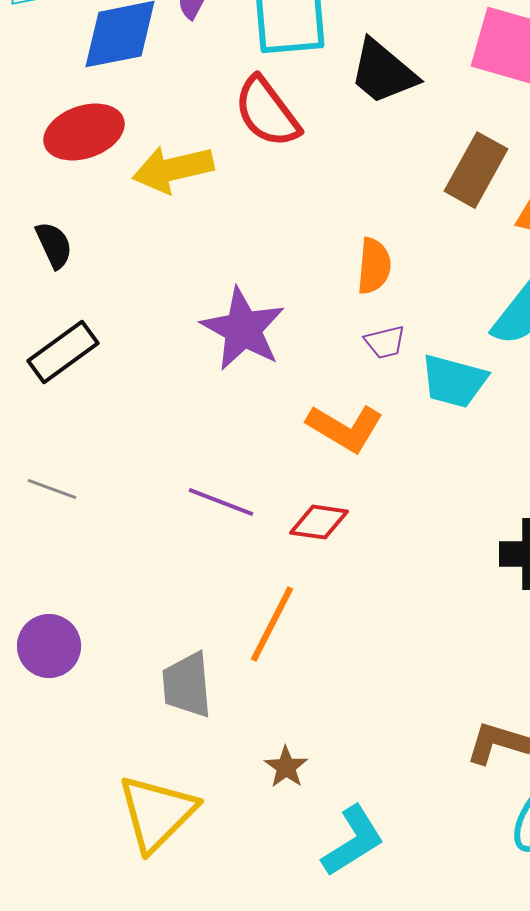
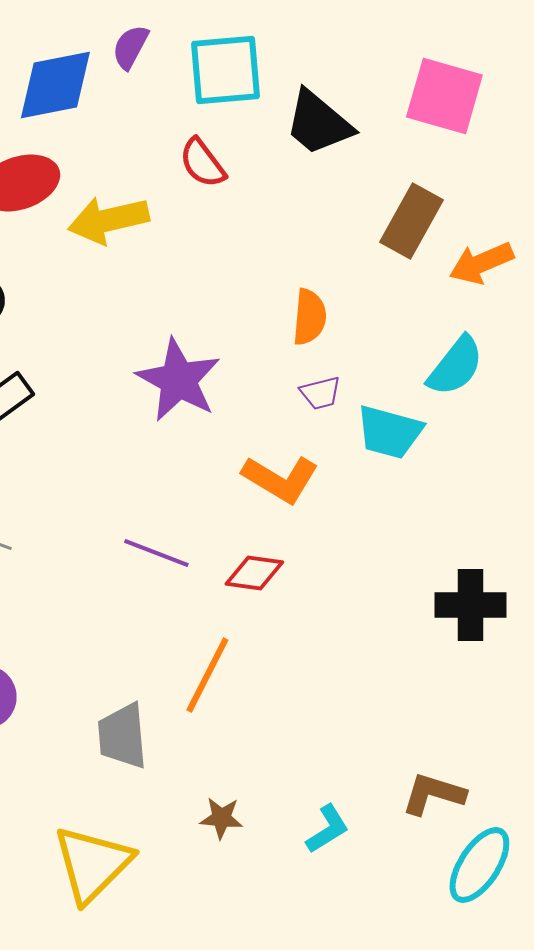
red semicircle: (267, 112) -> (202, 163), size x0.7
brown star: (286, 767) -> (221, 818), turned -30
cyan L-shape: (353, 841) -> (327, 829), moved, size x0.7

